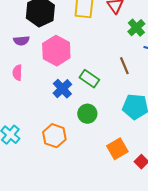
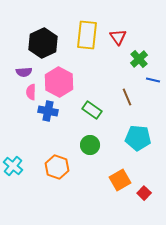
pink semicircle: (17, 73) -> (31, 92), moved
blue cross: (62, 89) -> (48, 111), moved, turned -36

